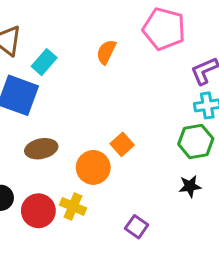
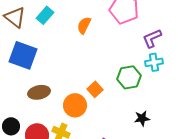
cyan rectangle: (44, 62) -> (45, 15), moved
green hexagon: (196, 141) -> (129, 77), moved

